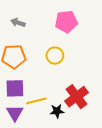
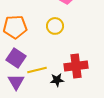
purple square: (15, 88) -> (16, 58), turned 36
red cross: (77, 97) -> (76, 66), turned 30

